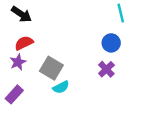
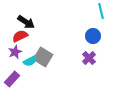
black arrow: (21, 14) -> (26, 22), moved
cyan semicircle: (61, 87) -> (30, 61), moved

